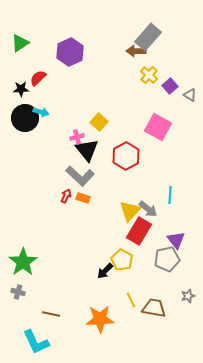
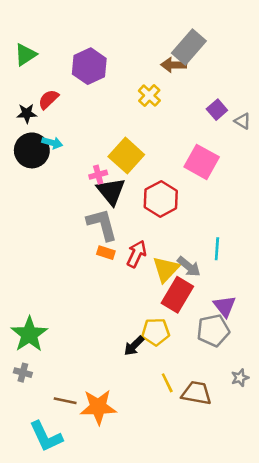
yellow cross: (149, 75) -> (149, 96), moved
yellow square: (99, 122) -> (126, 156), size x1.5
gray L-shape: (80, 176) -> (102, 224), turned -148
red arrow: (66, 196) -> (137, 254), moved, size x1.5
yellow pentagon: (122, 260) -> (156, 332), turned -30
orange star: (100, 319) -> (98, 407), moved

